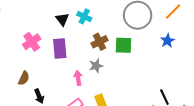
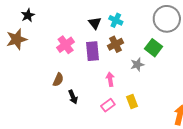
brown cross: (100, 42) -> (116, 44), moved
green square: (123, 45) -> (154, 48), turned 36
gray star: (96, 66) -> (137, 65), moved

